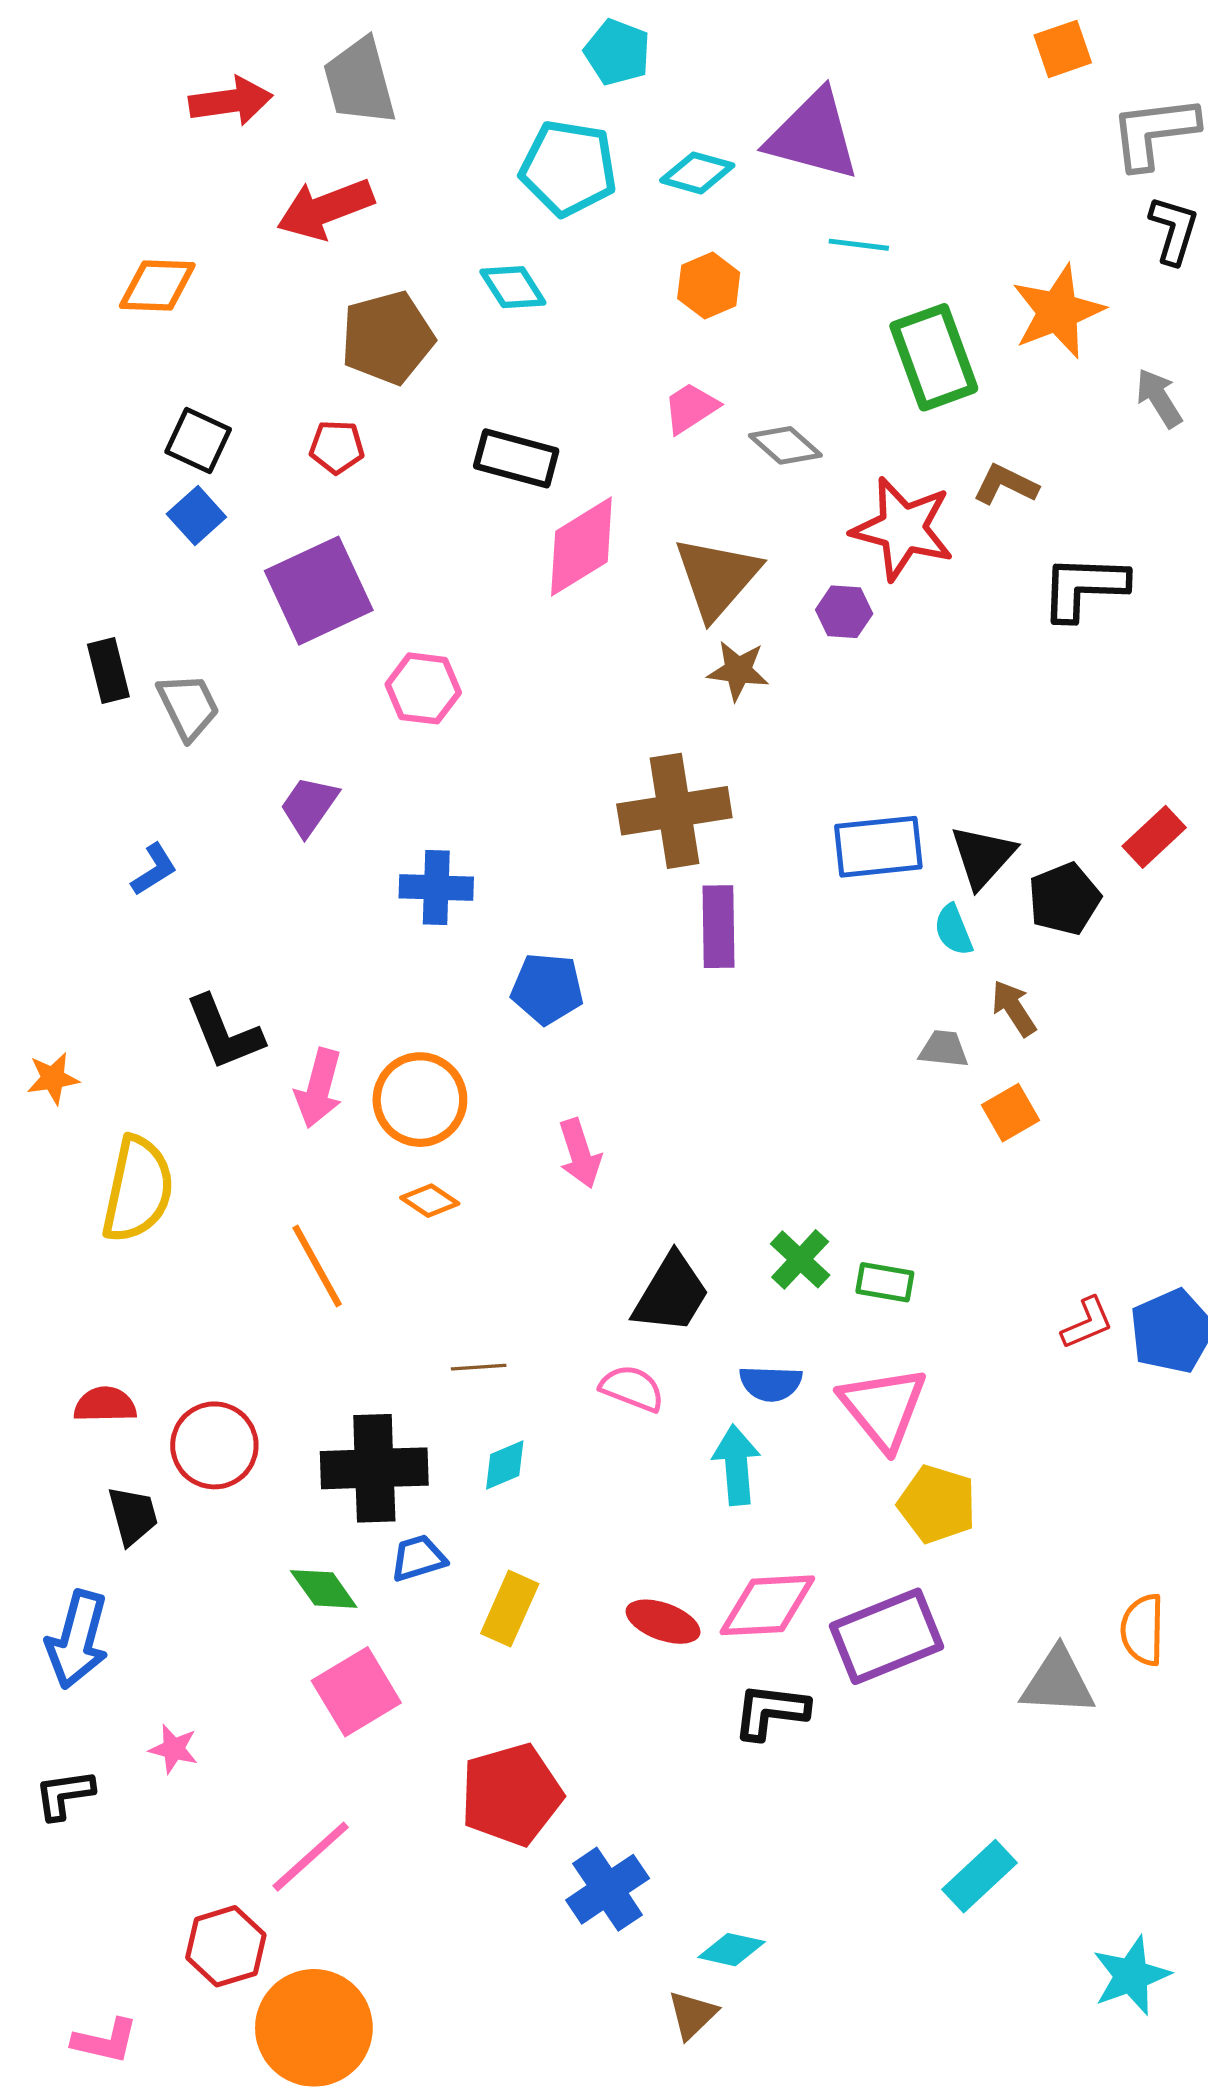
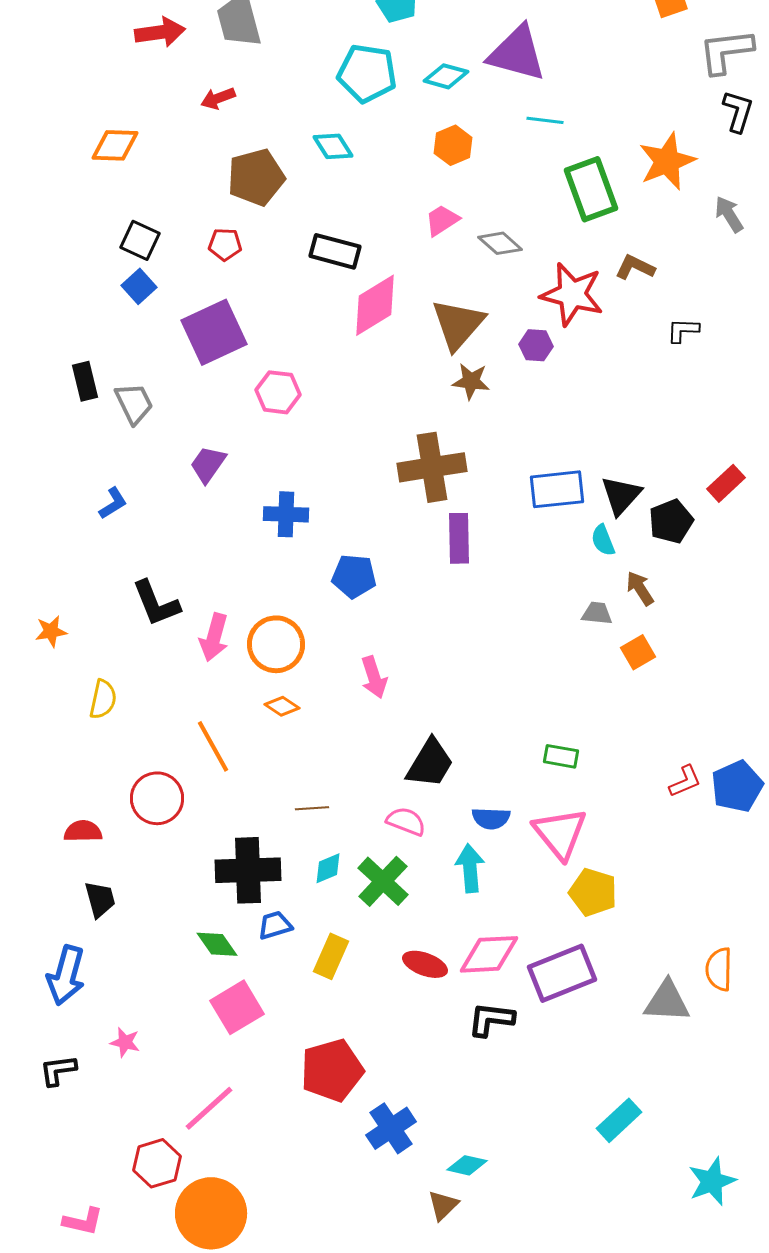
red arrow: (325, 209) -> (218, 98), size x0.6
black L-shape: (1084, 587) -> (683, 330), size x0.6
yellow semicircle: (138, 1189) -> (103, 699), size x0.6
green cross: (800, 1259) -> (383, 881), moved, size x1.4
red circle: (214, 1445) -> (157, 798), moved

